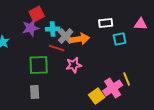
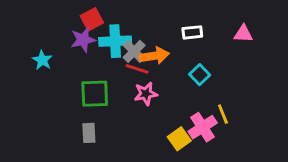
cyan cross: (53, 29) -> (115, 41), size x1.5
cyan square: (120, 39) -> (200, 75), moved, turned -32
red line: (57, 48) -> (137, 69), moved

